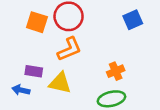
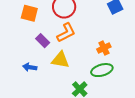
orange square: (37, 22) -> (29, 13), moved
purple rectangle: (34, 71) -> (43, 41), moved, turned 40

